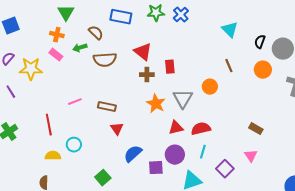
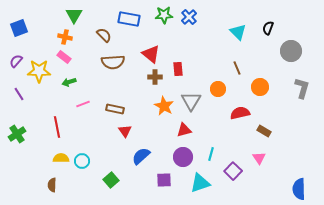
black semicircle: (260, 42) -> (268, 28), moved
green arrow: (80, 48) -> (69, 82), moved
orange circle: (263, 70) -> (260, 87), moved
red semicircle: (201, 129) -> (240, 113), moved
cyan circle: (74, 145) -> (82, 161), moved
purple square: (156, 168) -> (164, 180), moved

